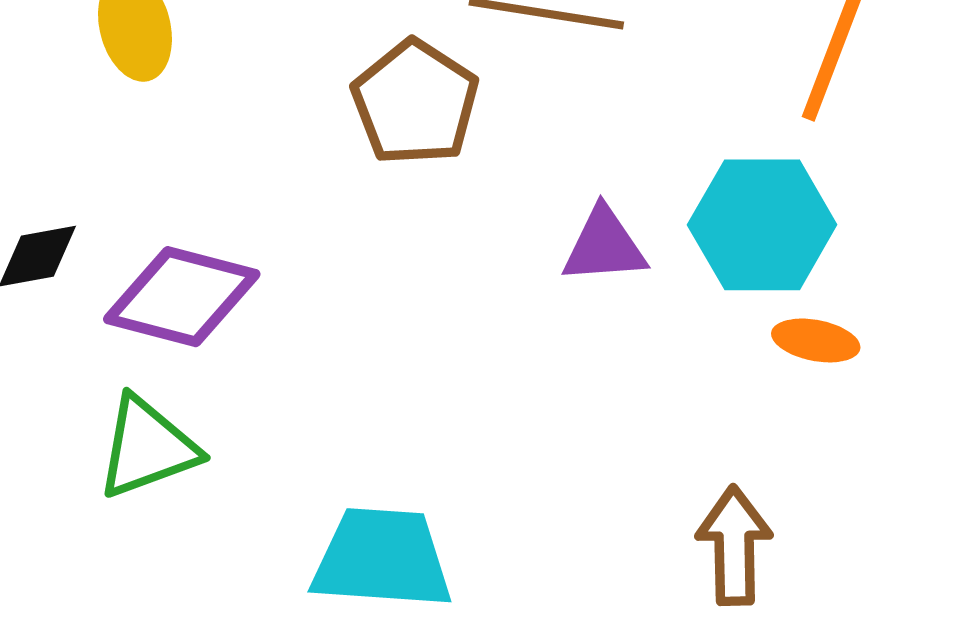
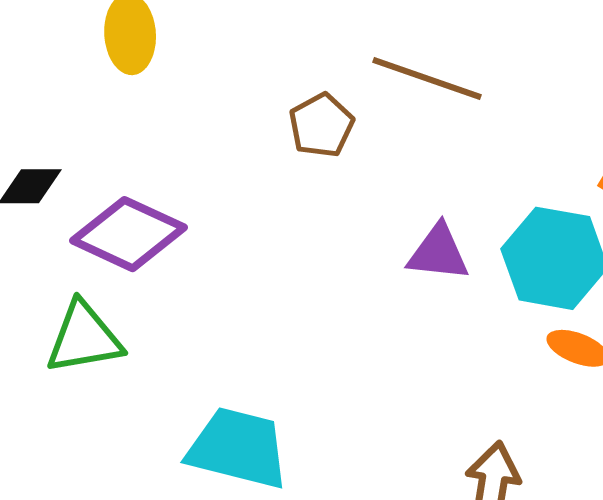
brown pentagon: (415, 103) -> (321, 125), size x0.7

